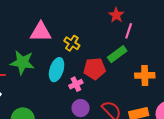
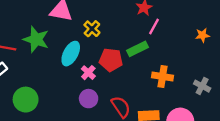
pink cross: (76, 84) -> (88, 73), turned -32

